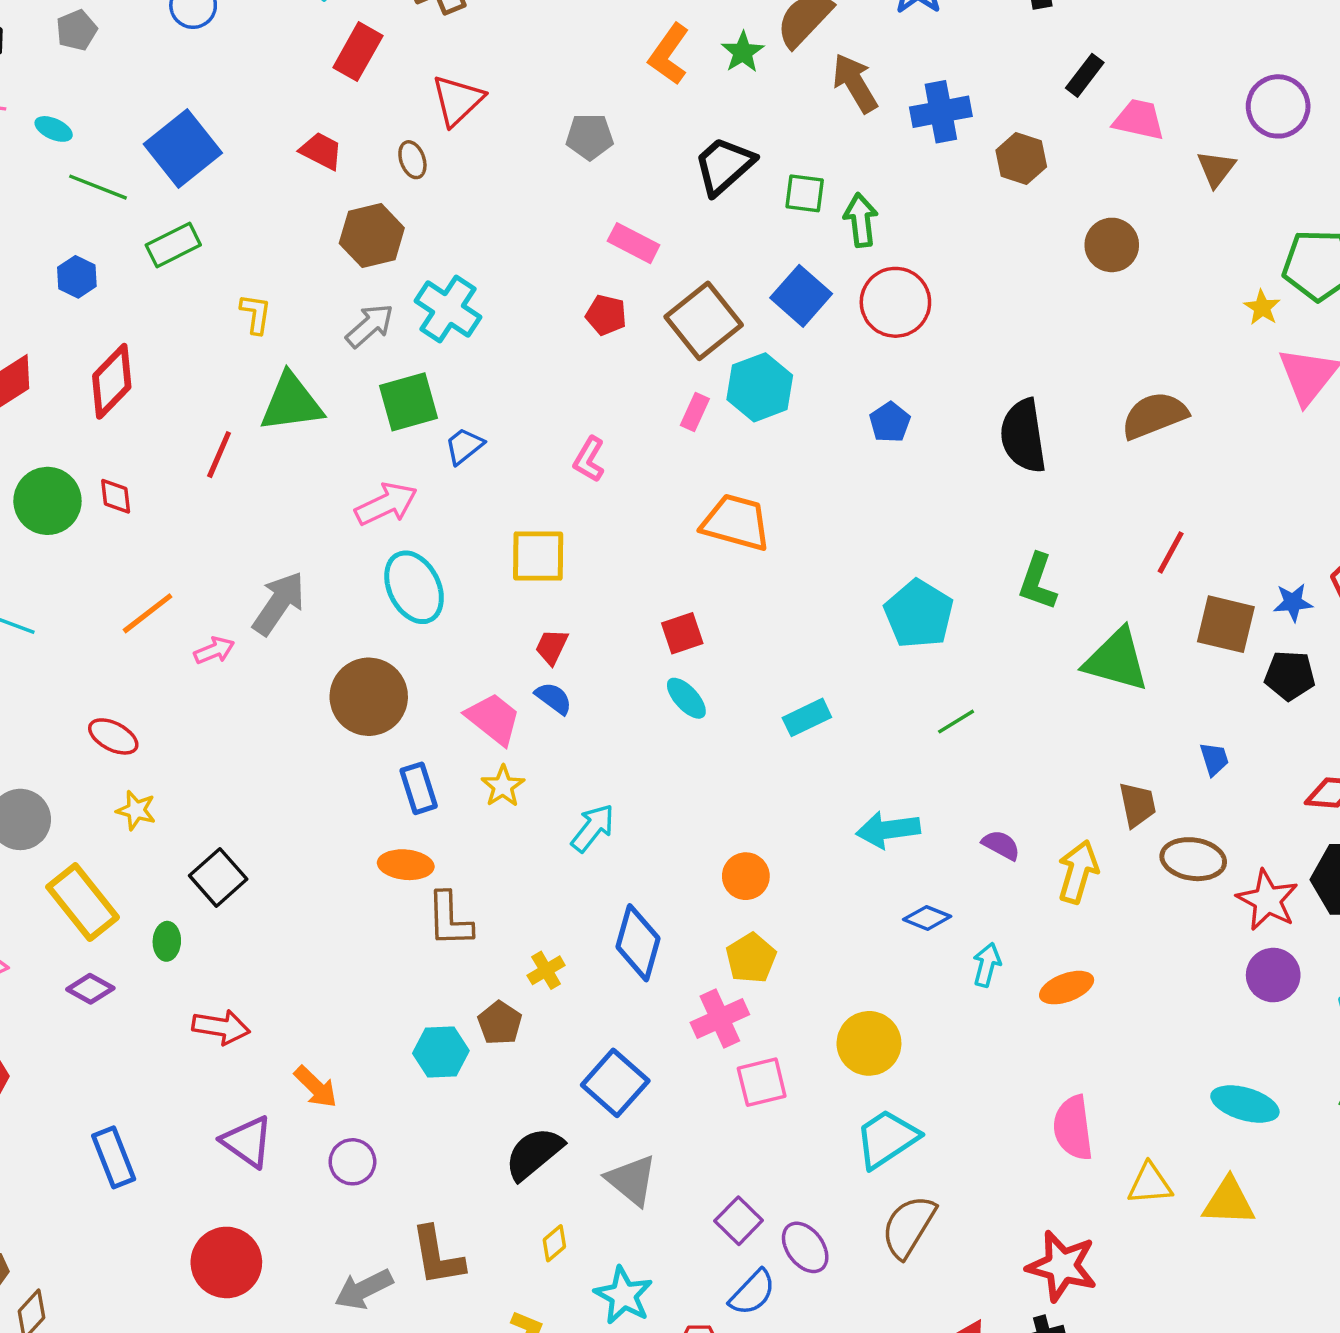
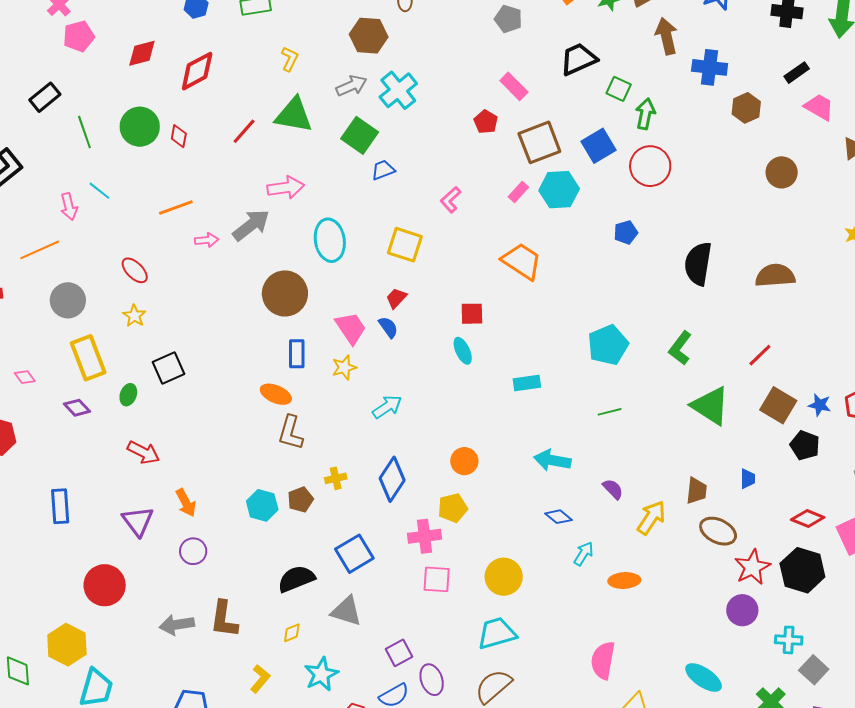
green square: (409, 402) -> (360, 135), turned 33
pink arrow: (386, 504) -> (286, 188), moved
gray triangle: (632, 1180) -> (346, 611), turned -40

